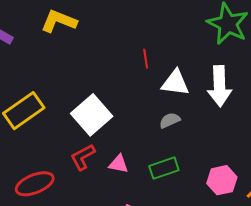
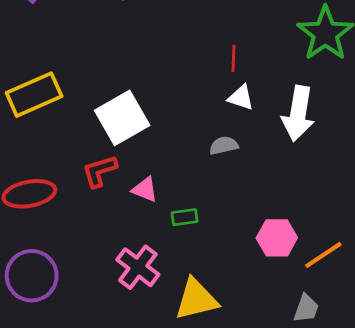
red line: (146, 59) -> (234, 58), moved
white triangle: (175, 83) -> (241, 98), size x0.7
green rectangle: (164, 168) -> (185, 217), moved, size x0.7

